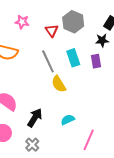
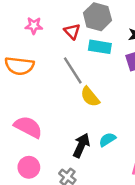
cyan rectangle: (73, 58) -> (100, 47), moved, turned -54
black arrow: (35, 118) -> (81, 145), moved

